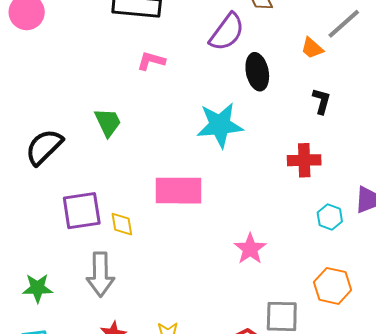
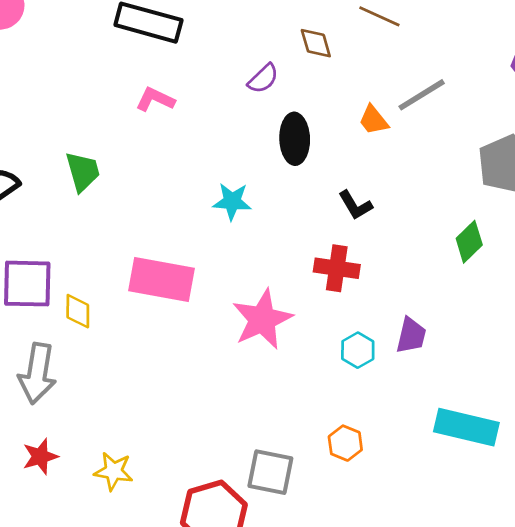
purple semicircle: (227, 32) -> (263, 79), size x0.6
black L-shape: (322, 101) -> (355, 205), moved, turned 124
cyan star: (220, 125) -> (232, 201), size x0.6
pink star: (250, 249) -> (262, 319), moved, size x1.4
orange hexagon: (333, 286) -> (345, 443), size x0.7

